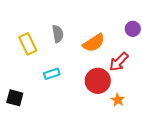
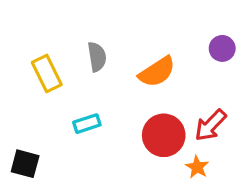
red arrow: (119, 62) -> (210, 125), moved

